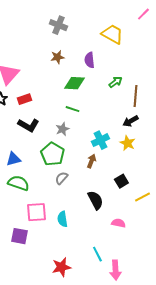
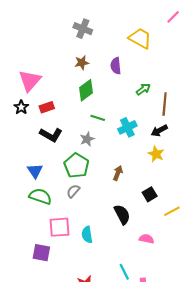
green diamond: (74, 83) -> (86, 90), moved, turned -40
cyan cross: (100, 140) -> (127, 127), moved
blue triangle: (13, 159) -> (35, 171), turned -49
gray semicircle: (61, 178) -> (73, 191), moved

